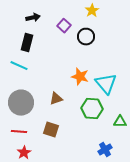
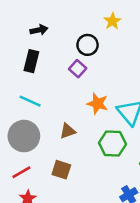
purple square: (64, 26) -> (78, 69), moved
black circle: (86, 37) -> (88, 45), moved
cyan line: (19, 66) -> (30, 101), moved
red line: (19, 132) -> (21, 172), turned -35

